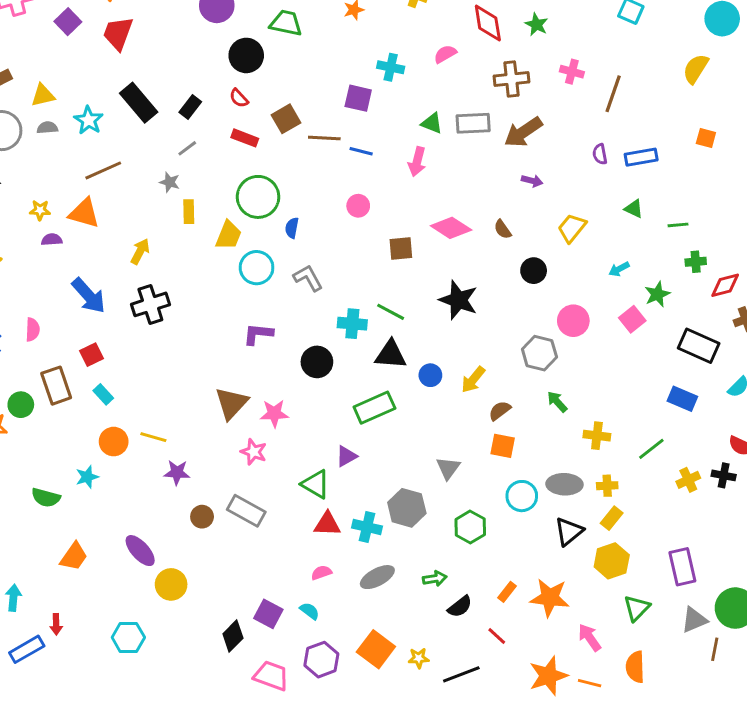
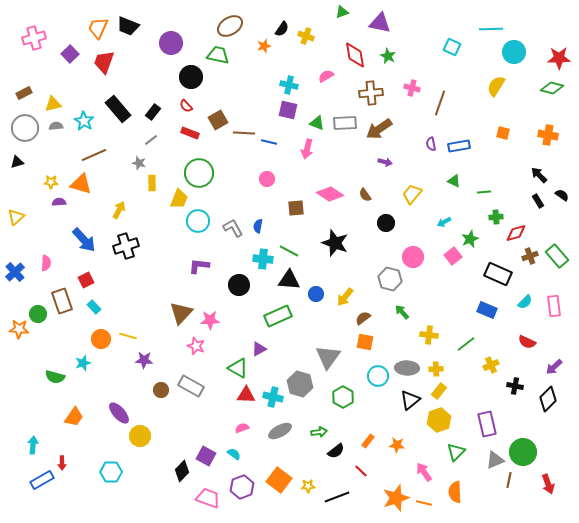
purple square: (358, 98) -> (288, 110), moved
blue semicircle: (292, 228) -> (258, 226), moved
gray triangle: (448, 468) -> (328, 357), size x1.5
black cross: (724, 475) -> (515, 386), moved
orange star: (550, 598) -> (397, 445), size x0.6

